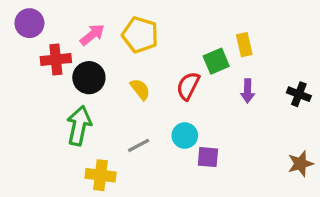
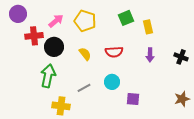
green square: (216, 61) -> (126, 18), moved
red semicircle: (188, 86) -> (114, 52), turned -120
purple square: (208, 157) -> (133, 99), moved

